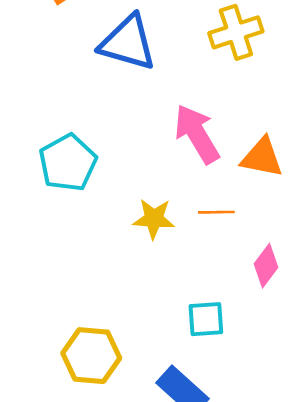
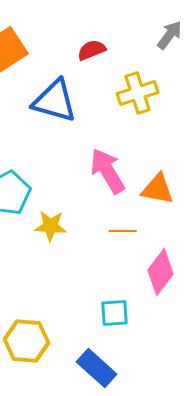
yellow star: (154, 219) -> (51, 226), moved
pink diamond: (266, 266) -> (161, 272), size x1.4

